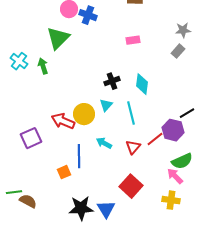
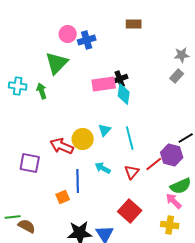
blue cross: (88, 15) -> (87, 40), turned -36
pink rectangle: (133, 40) -> (104, 84), moved, size x1.6
cyan cross: (19, 61) -> (18, 86), turned -30
black cross: (112, 81) -> (120, 79), moved
cyan diamond: (142, 84) -> (124, 94), moved
purple square: (31, 138) -> (30, 163), turned 35

